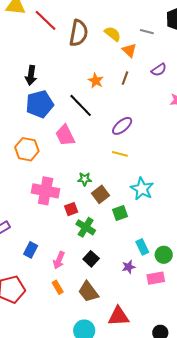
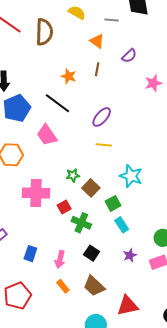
yellow semicircle: (113, 34) -> (77, 13), moved
cyan rectangle: (142, 247) -> (122, 225), moved

